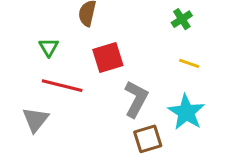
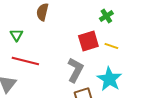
red square: (108, 58) -> (88, 41), moved

